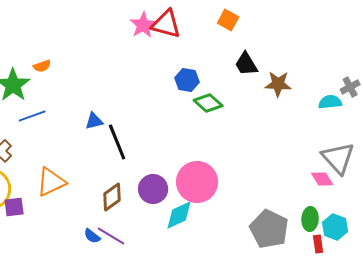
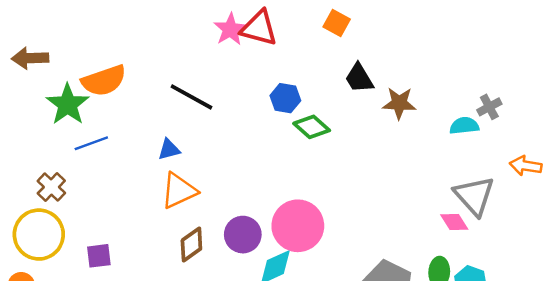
orange semicircle: (42, 66) -> (104, 81), size x2.0
black line: (117, 142) -> (191, 97), moved, turned -39
orange triangle: (51, 182) -> (179, 191), moved
purple square: (14, 207) -> (99, 256), moved

